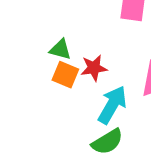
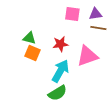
red star: (94, 68) -> (60, 44), moved

